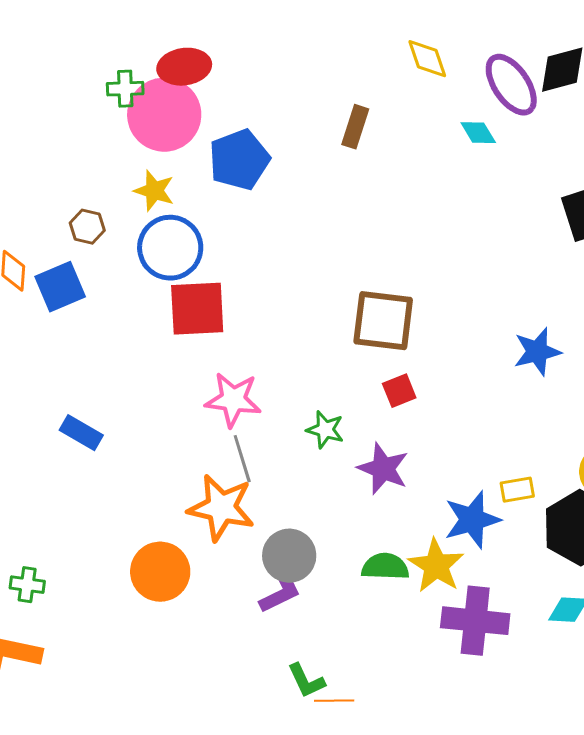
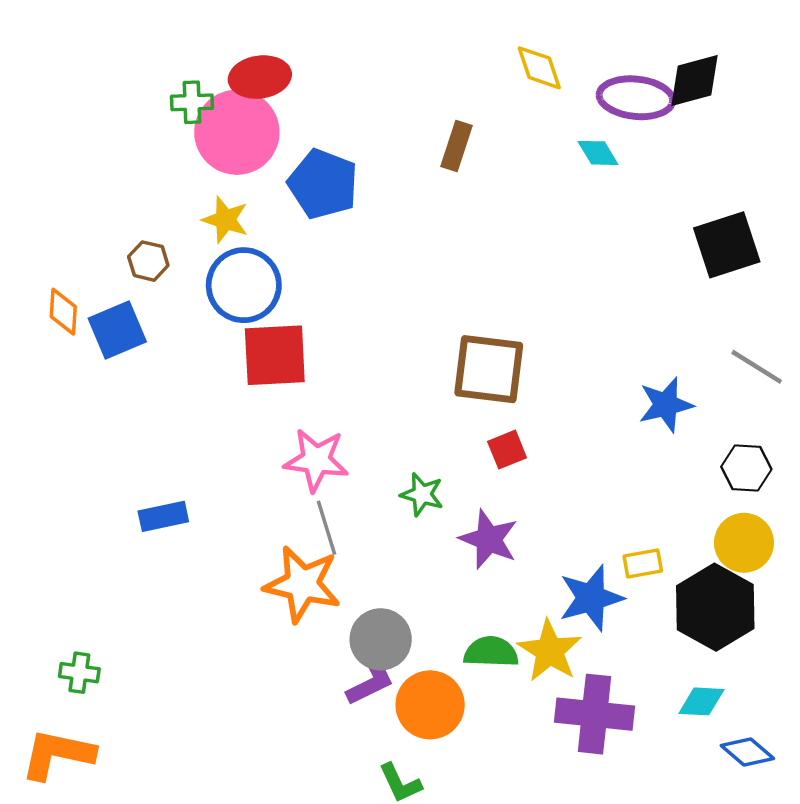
purple ellipse: (511, 85) -> (636, 98), turned -50
blue pentagon: (239, 160) -> (323, 184), turned -30
blue rectangle: (81, 433) -> (163, 516), moved, turned -42
orange circle: (160, 572) -> (430, 705), moved

